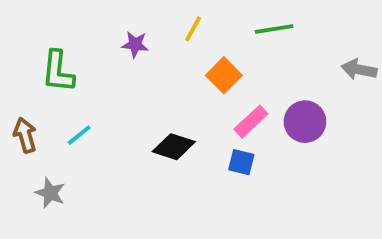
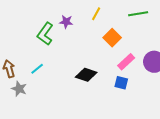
green L-shape: (58, 71) -> (45, 34), moved, turned 30
gray star: (50, 193) -> (19, 89), moved

